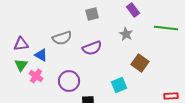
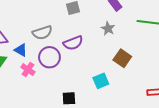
pink cross: (36, 76) -> (28, 70), moved
purple circle: (69, 81) -> (49, 57), moved

